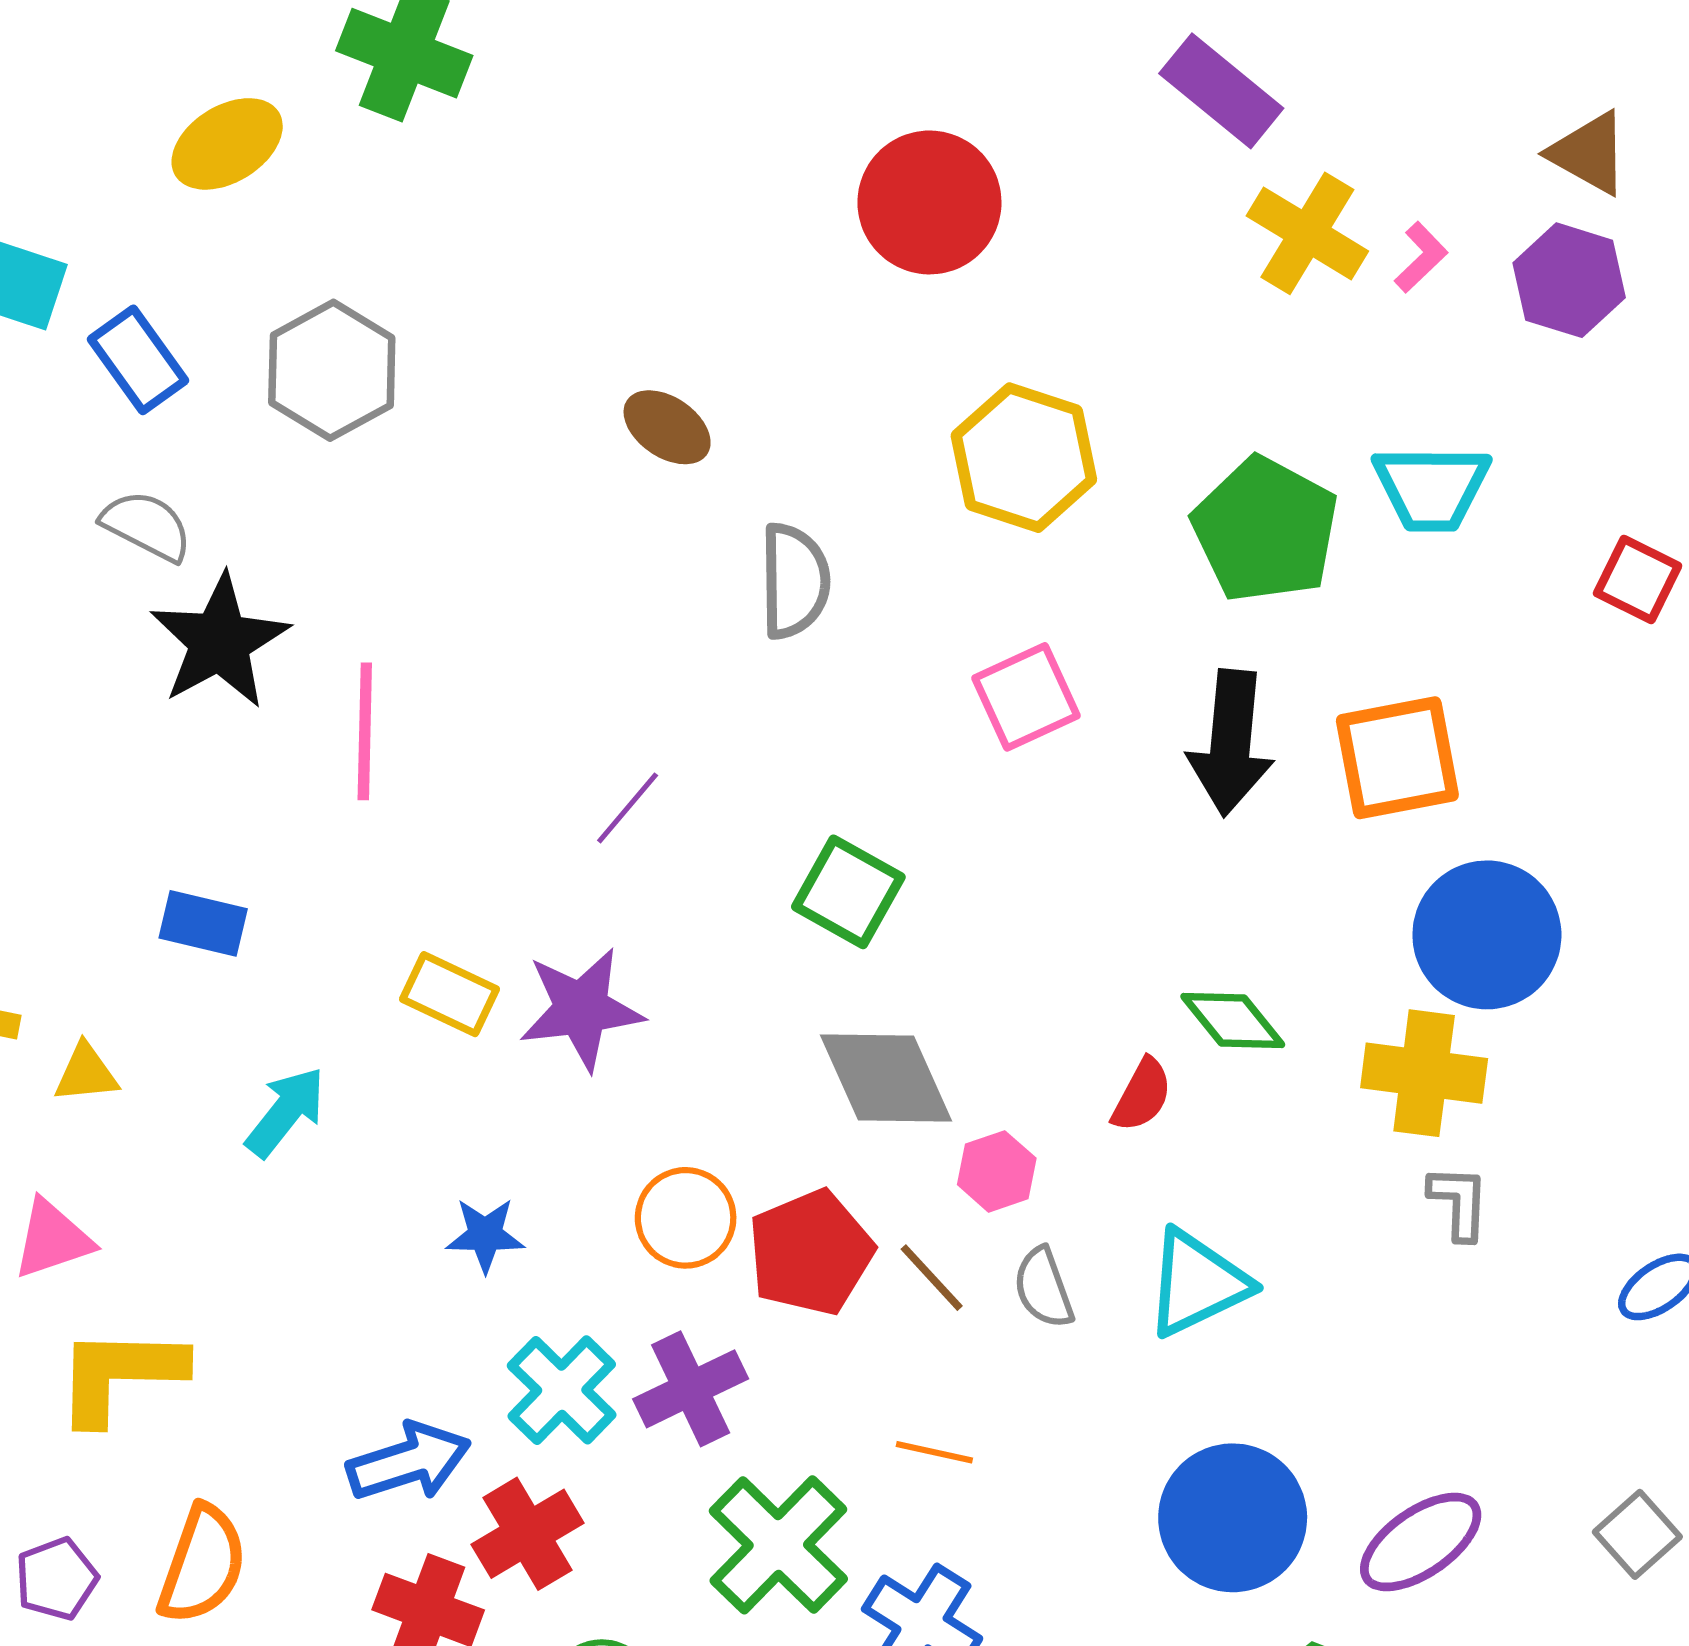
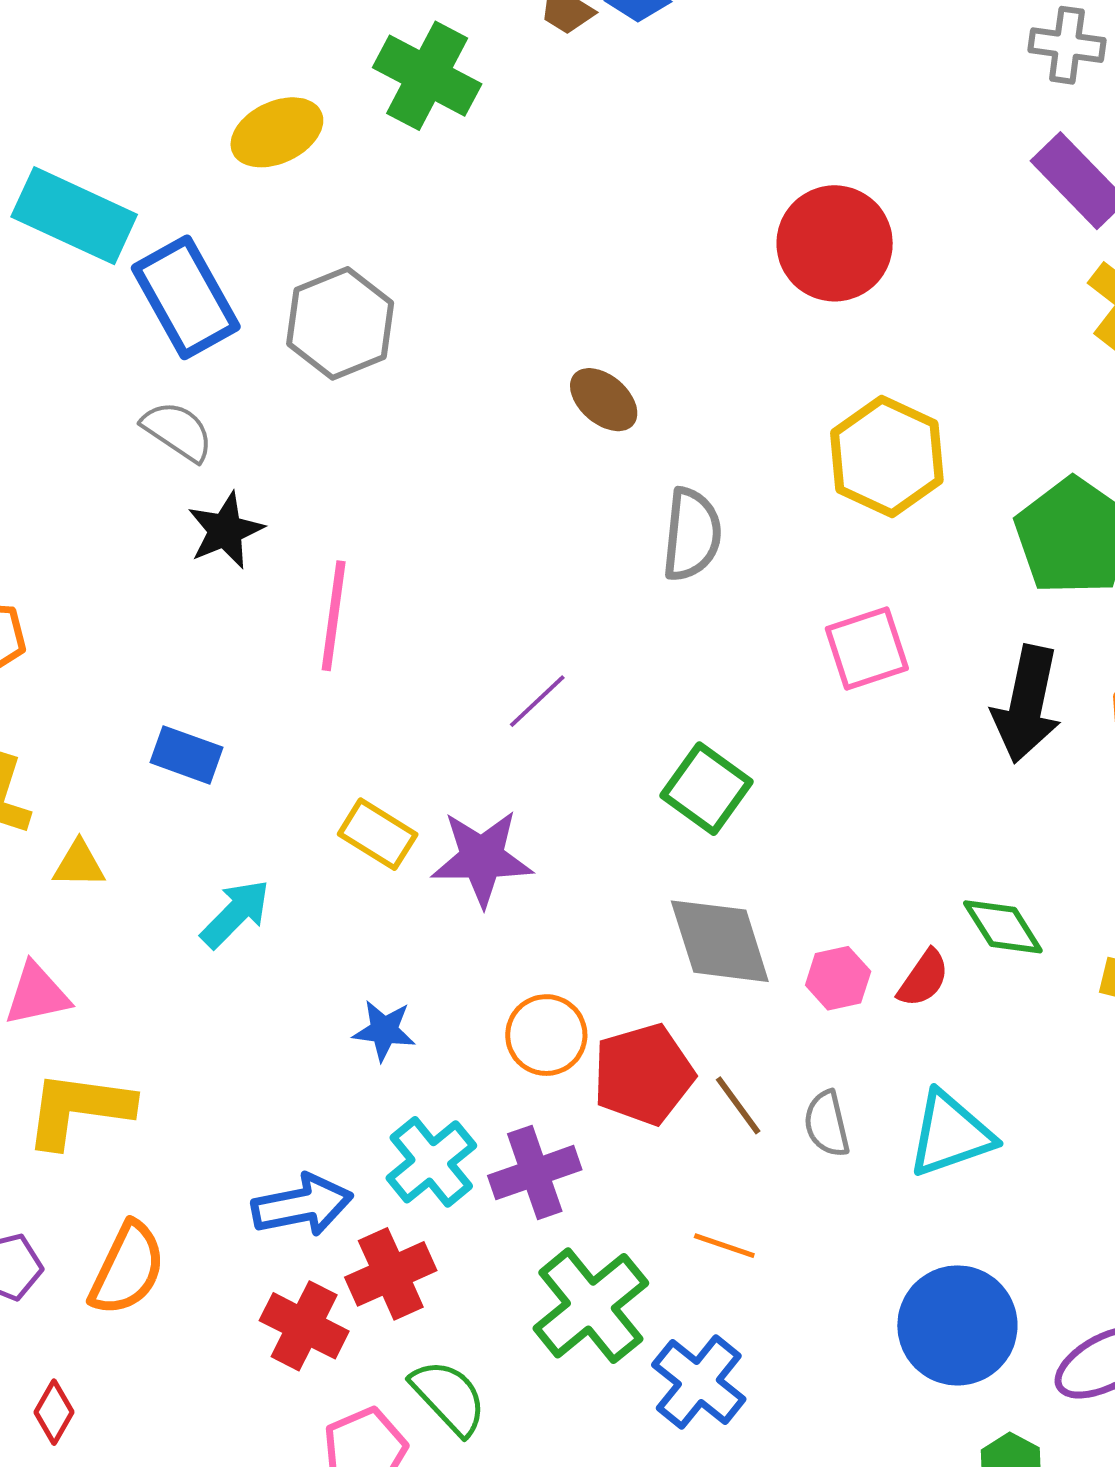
blue rectangle: (138, 360) -> (186, 297), size x1.4
black star: (220, 641) -> (225, 530), size x0.7
pink hexagon: (997, 1171) -> (838, 978), moved

